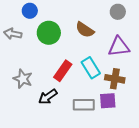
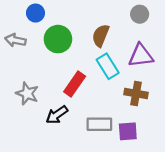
brown semicircle: (85, 30) -> (101, 35), turned 78
cyan rectangle: (91, 68) -> (108, 66), moved
purple square: (108, 101) -> (128, 131), moved

